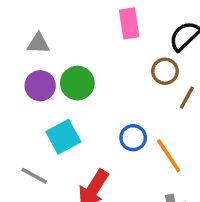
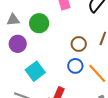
brown circle: (165, 71) -> (79, 44), moved
green circle: (77, 83) -> (39, 23), moved

